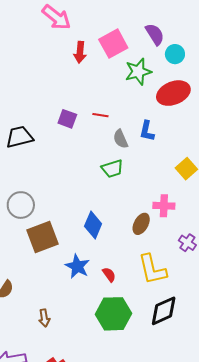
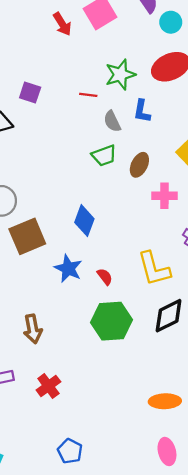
red arrow: (80, 52) -> (62, 24), turned -35
green star: (138, 72) -> (120, 75), moved
purple square: (67, 119) -> (30, 92), moved
brown ellipse: (141, 224) -> (139, 165), moved
brown arrow: (44, 318) -> (33, 329), size x1.4

